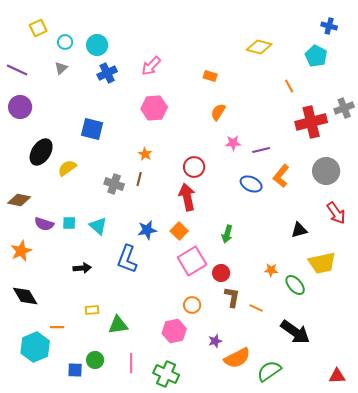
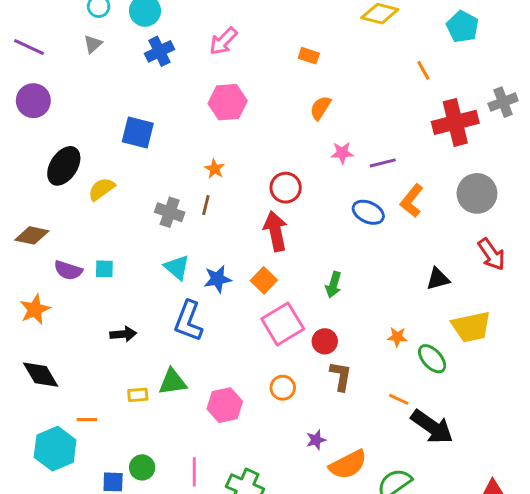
cyan triangle: (98, 226) -> (177, 267), moved
orange line: (256, 308) -> (399, 399), moved
green triangle: (118, 325) -> (173, 382), moved
pink hexagon: (174, 331) -> (225, 405), moved

